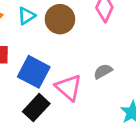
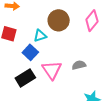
cyan triangle: (26, 16) -> (40, 36), moved
blue square: (34, 72) -> (30, 52), size x0.7

